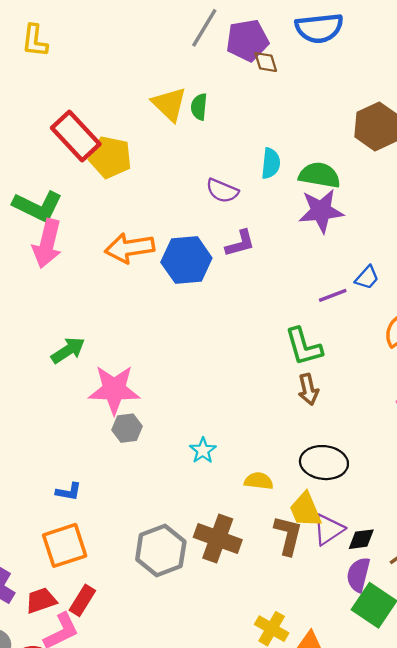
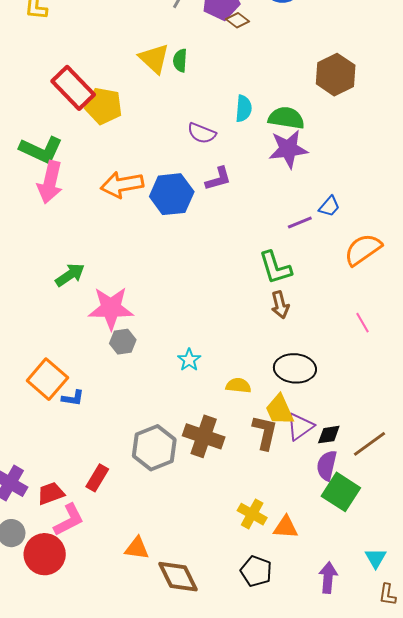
brown diamond: (266, 62) -> (237, 20), turned -35
orange square: (65, 545) -> (47, 379), moved, turned -30
red rectangle: (82, 600) -> (97, 478), moved

